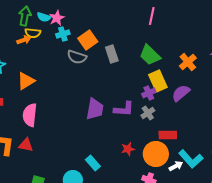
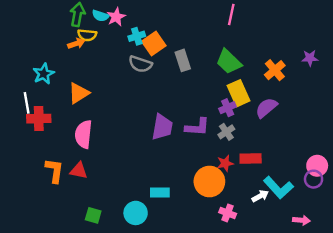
cyan cross: (63, 34) -> (137, 36), moved
red star: (128, 149) -> (225, 163), moved
orange circle: (156, 154) -> (209, 182), moved
cyan rectangle: (93, 163) -> (160, 192), turned -49

